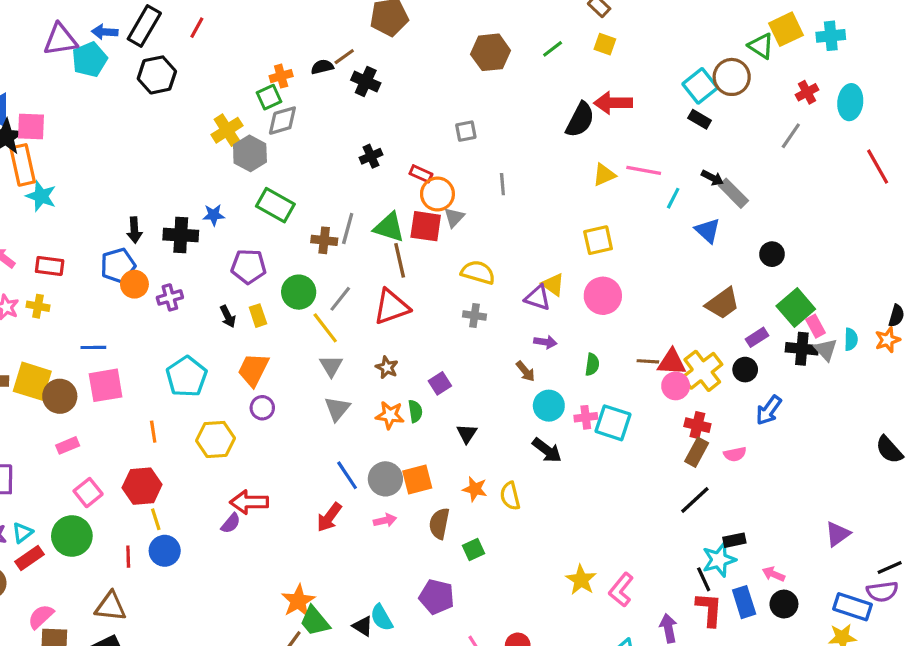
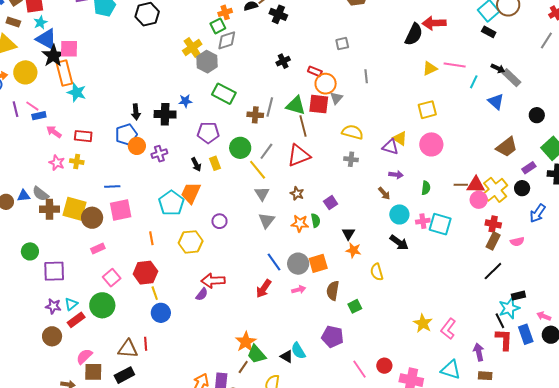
orange trapezoid: (253, 370) -> (191, 193), moved
orange star: (475, 489) -> (353, 250), moved
red line: (128, 557) -> (146, 344), moved

